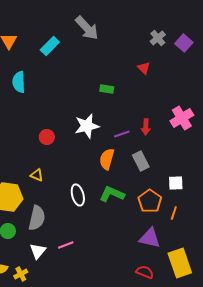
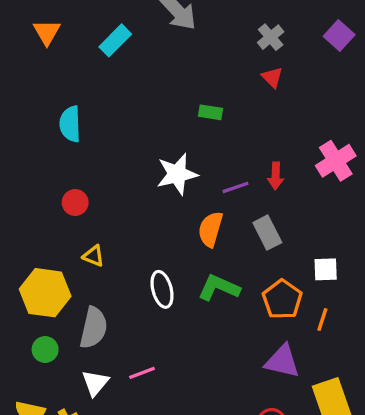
gray cross: (158, 38) -> (271, 37), moved
cyan semicircle: (19, 82) -> (70, 124), moved
red circle: (47, 137) -> (75, 203), moved

